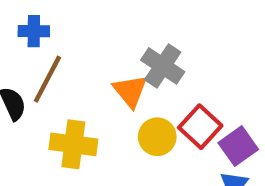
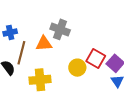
gray cross: (163, 66) -> (60, 29), moved
orange triangle: (130, 91) -> (44, 43), moved, turned -42

